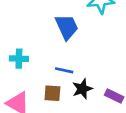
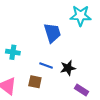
black star: (82, 89) -> (68, 68), moved

